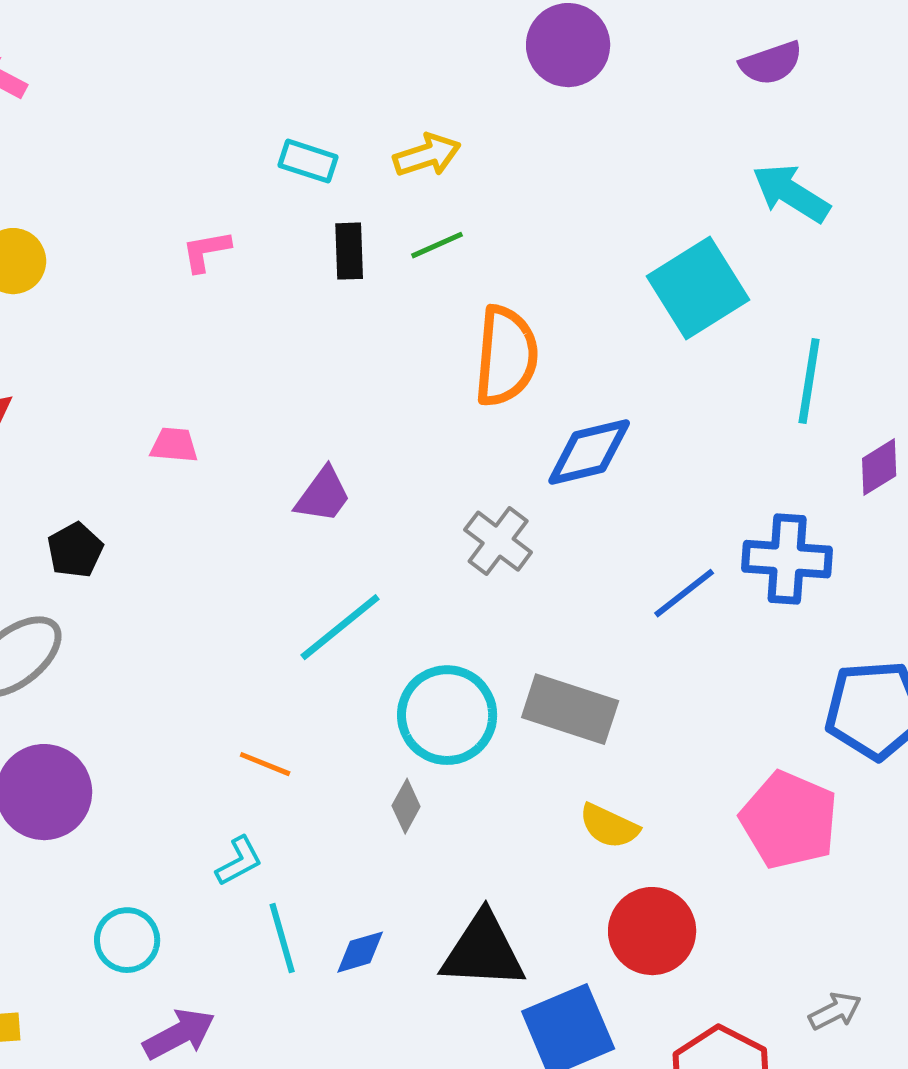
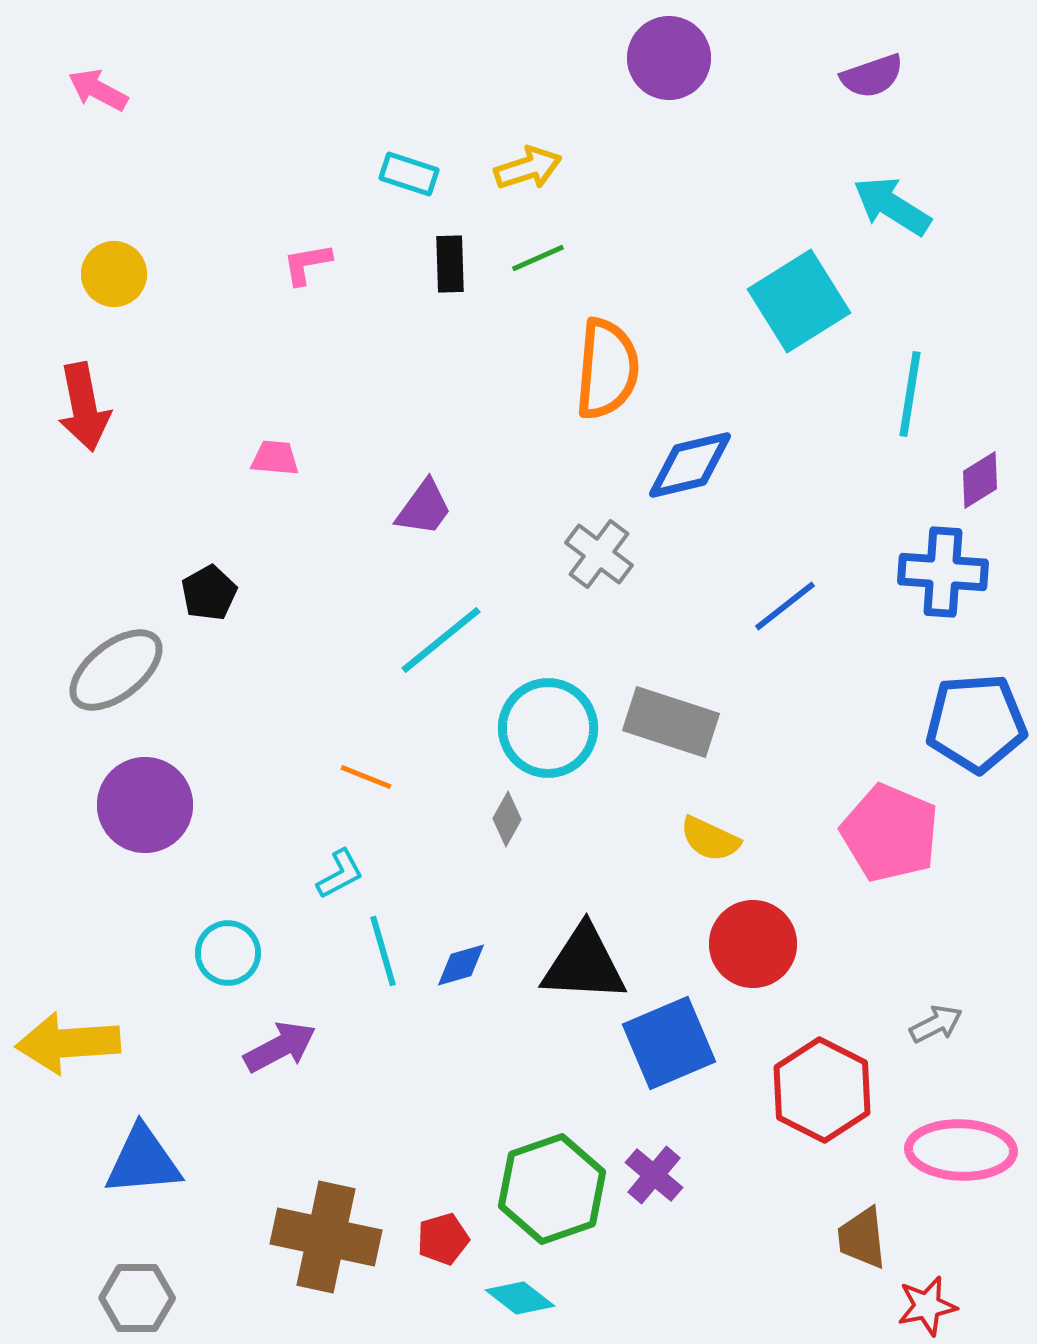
black pentagon: (75, 550) -> (209, 593), moved
blue cross: (787, 559) -> (943, 572), moved

